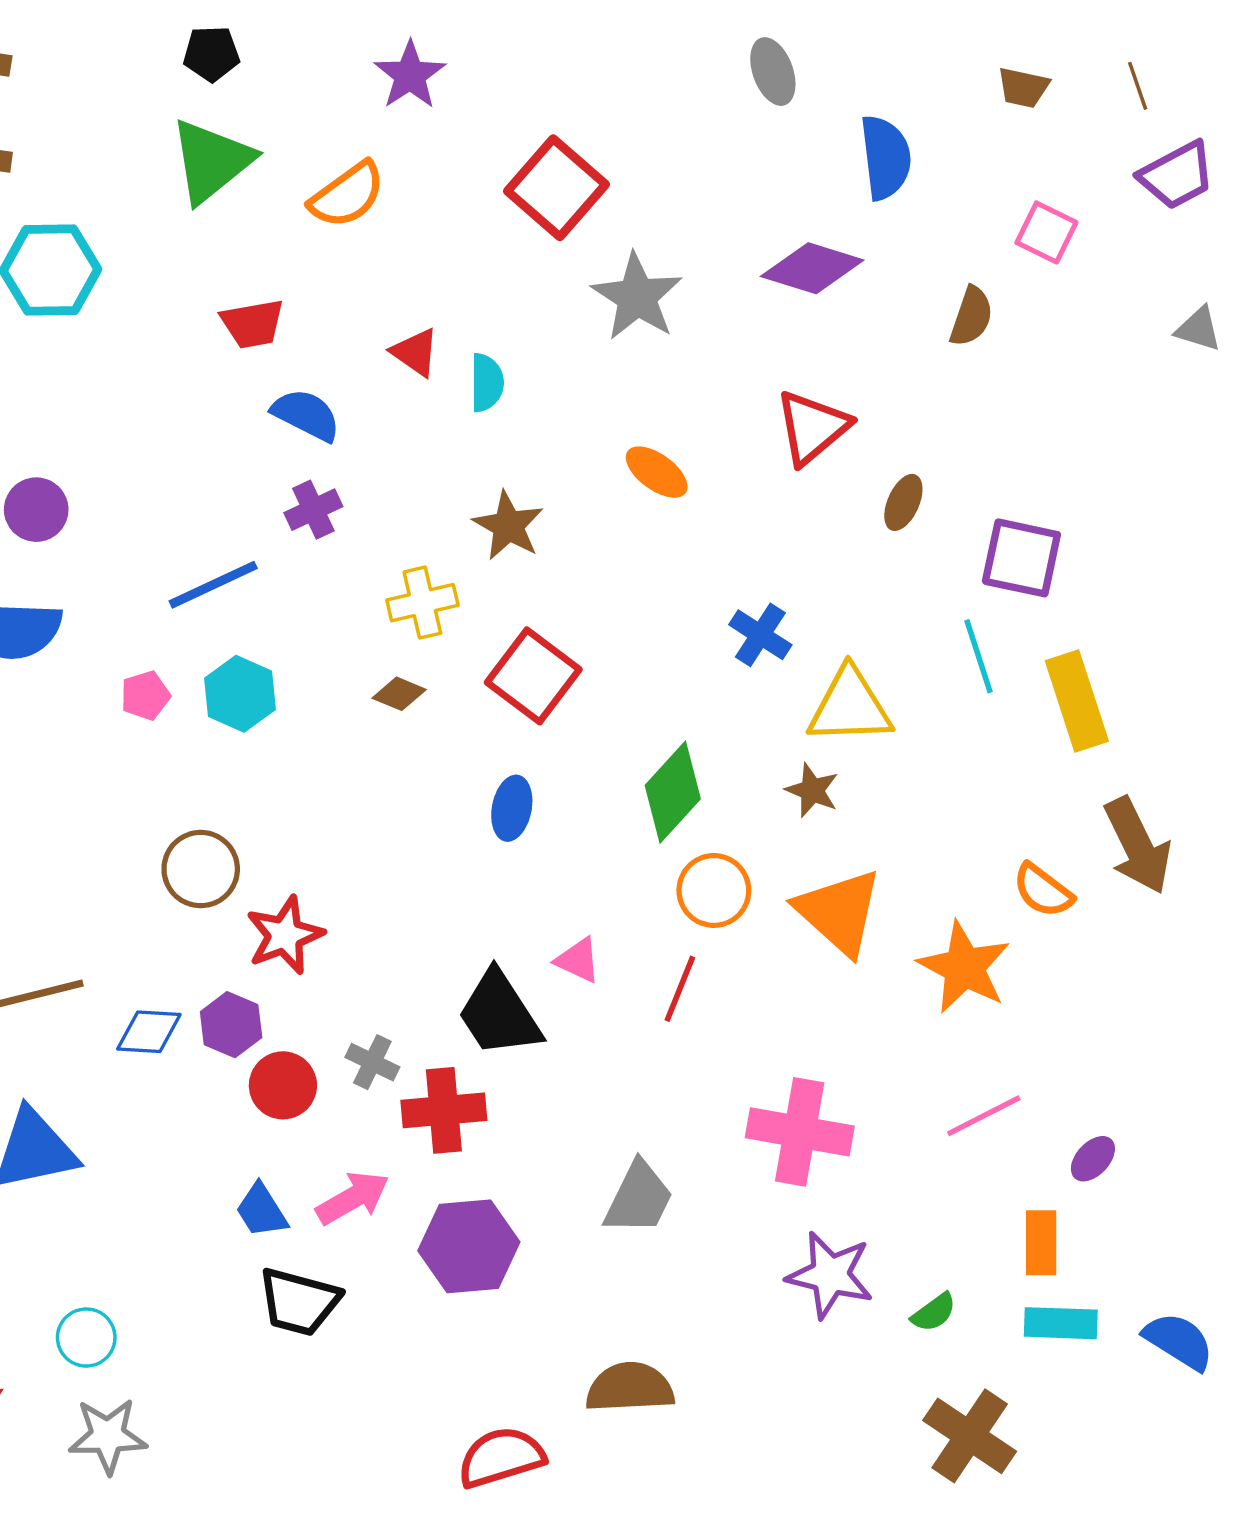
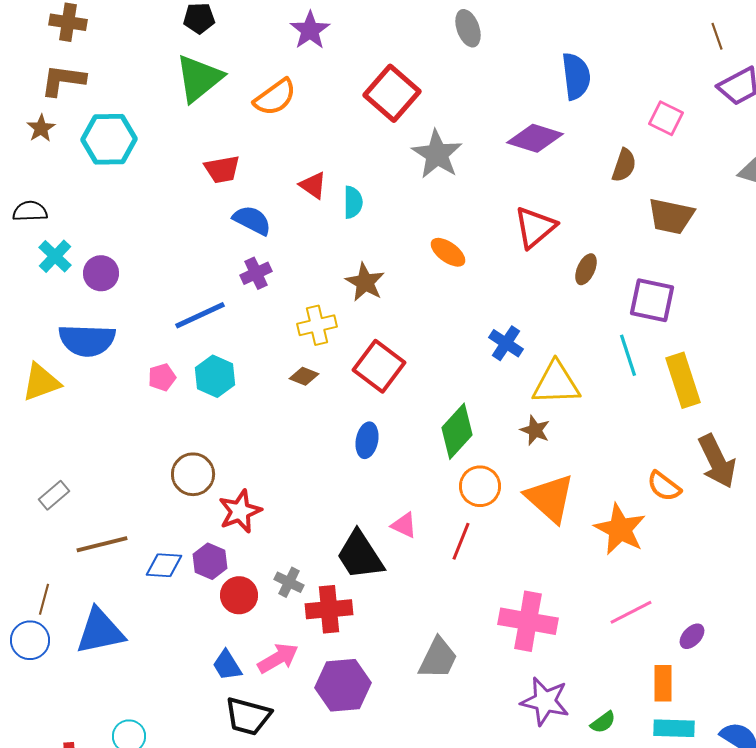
gray ellipse: (773, 72) -> (468, 28), moved
brown trapezoid: (1023, 88) -> (671, 216), moved, size x1.6

